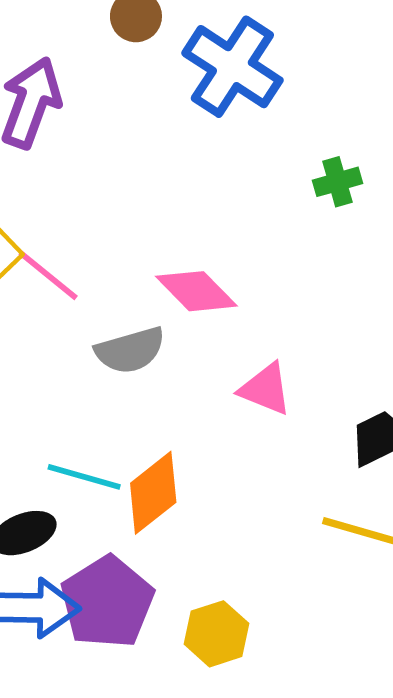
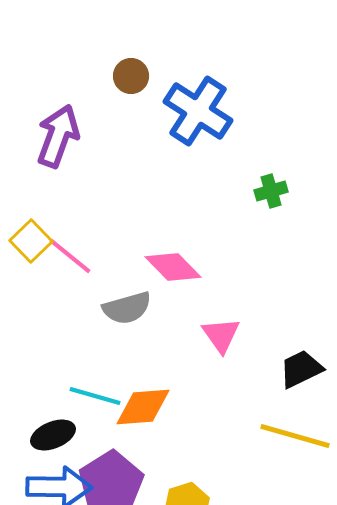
pink triangle: (266, 389) -> (221, 335), turned 33
orange diamond: (153, 493) -> (143, 407), turned 34

